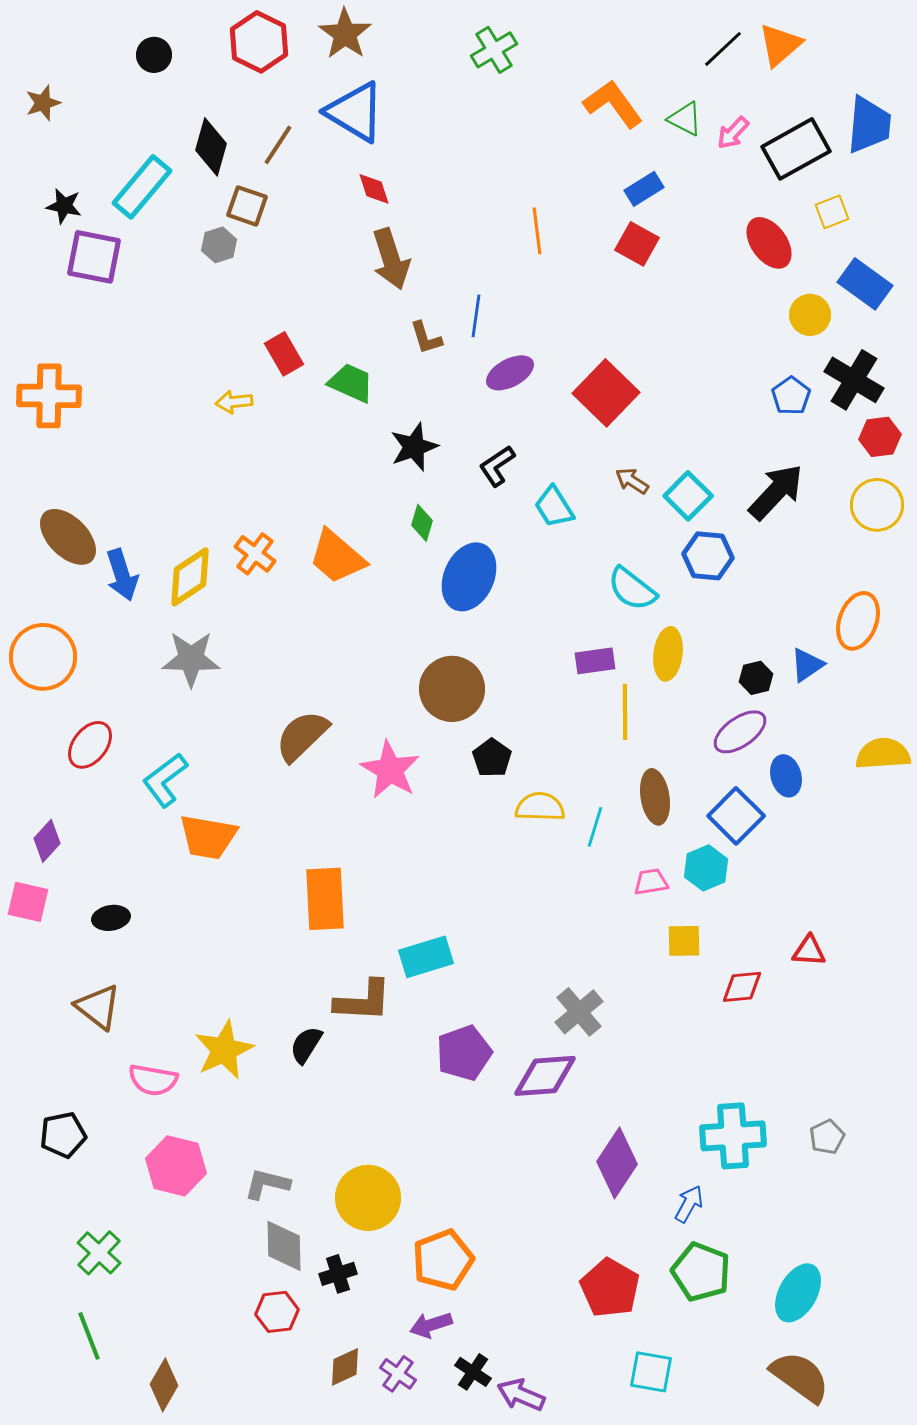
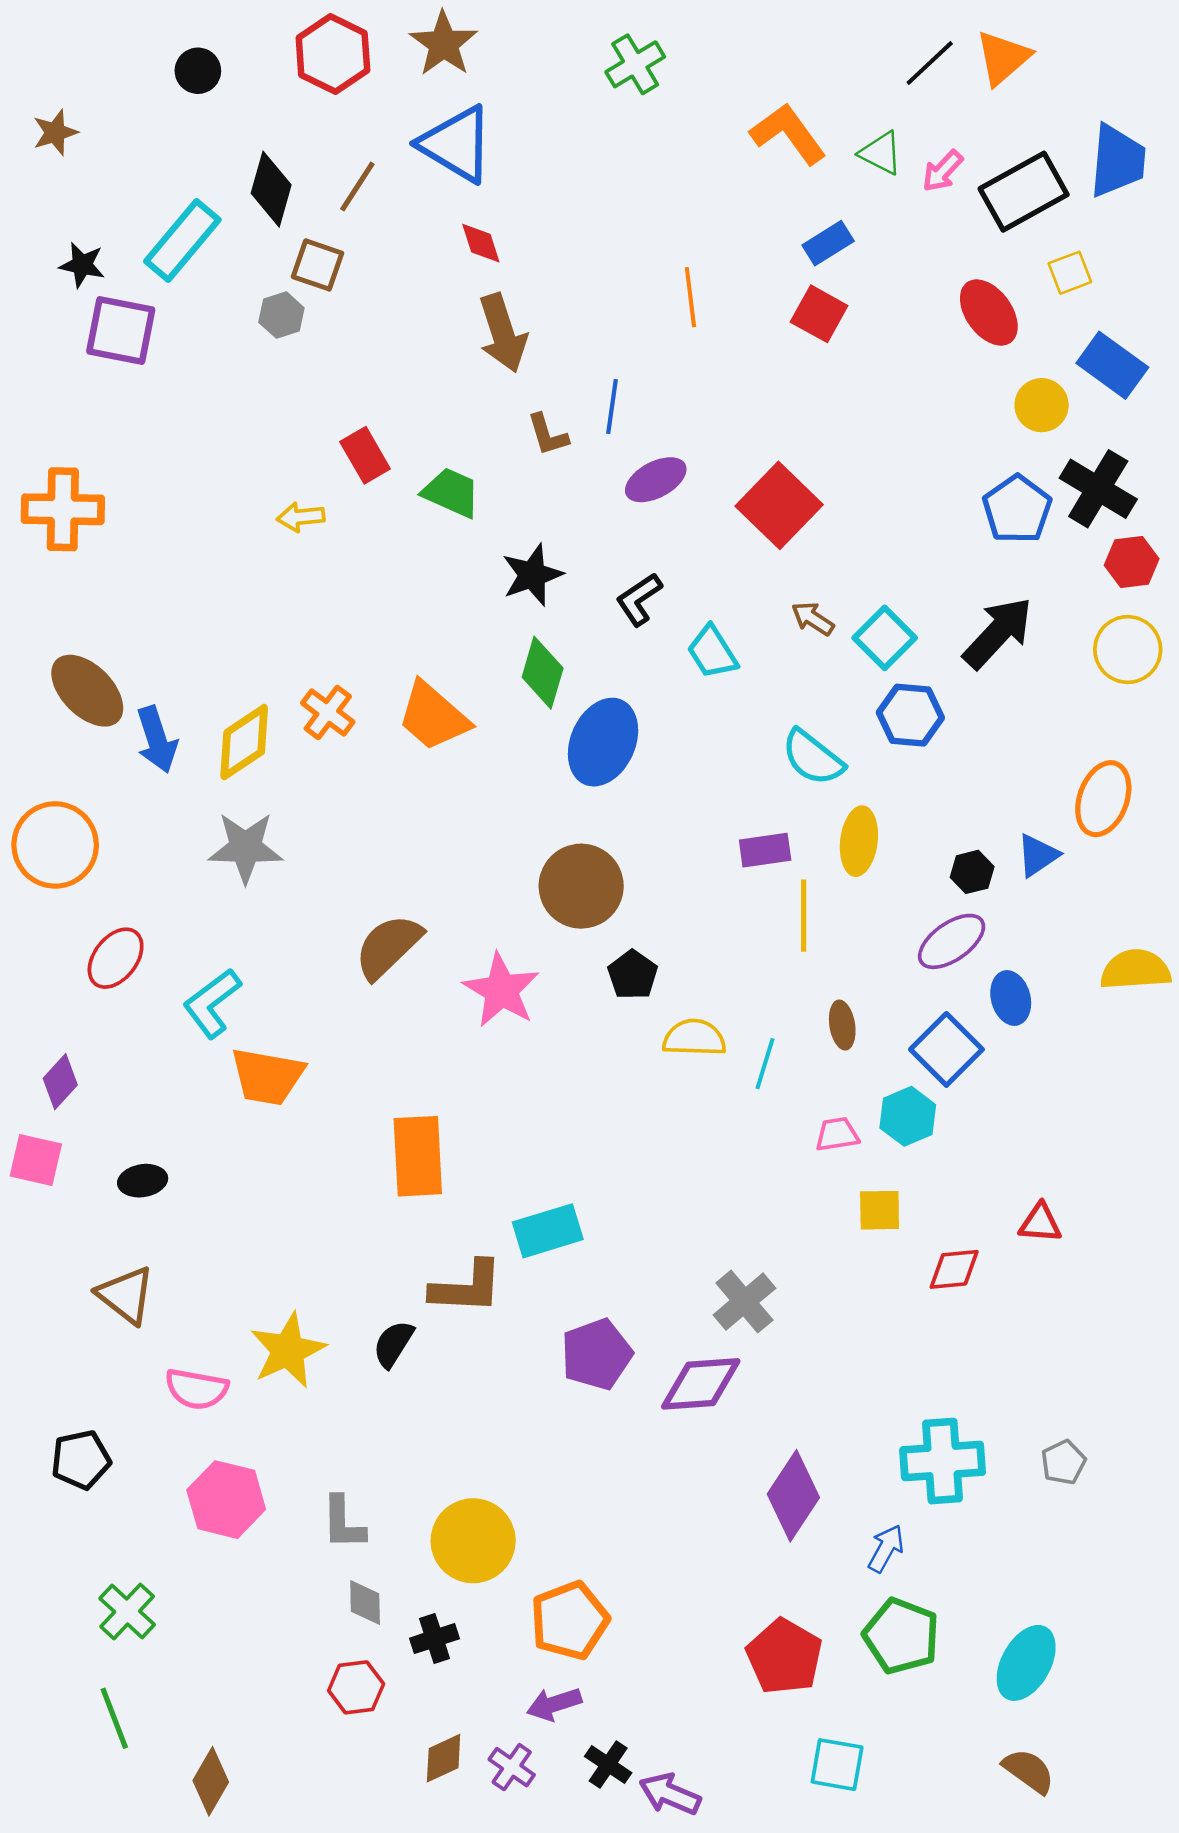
blue pentagon: (791, 396) -> (1017, 509), size x1.4
green diamond: (422, 523) -> (543, 673), size x1.5
brown ellipse: (655, 797) -> (842, 1025), size x0.7
gray L-shape: (267, 1184) -> (343, 1523), turned -105
gray diamond: (284, 1246) -> (365, 1602), size x0.7
brown semicircle: (800, 1377) -> (1029, 1771), size x0.7

